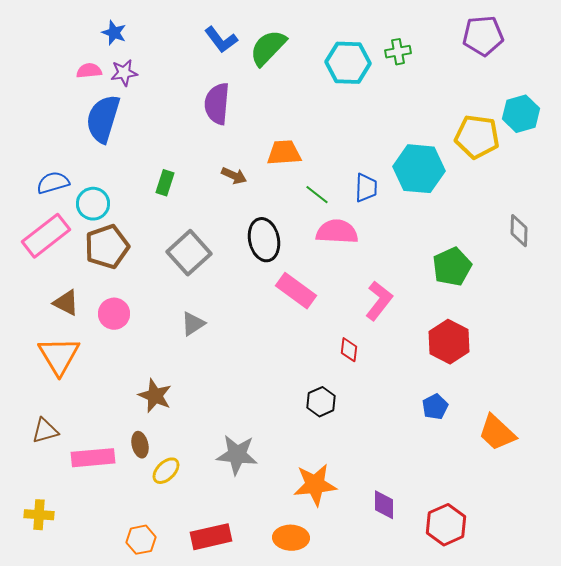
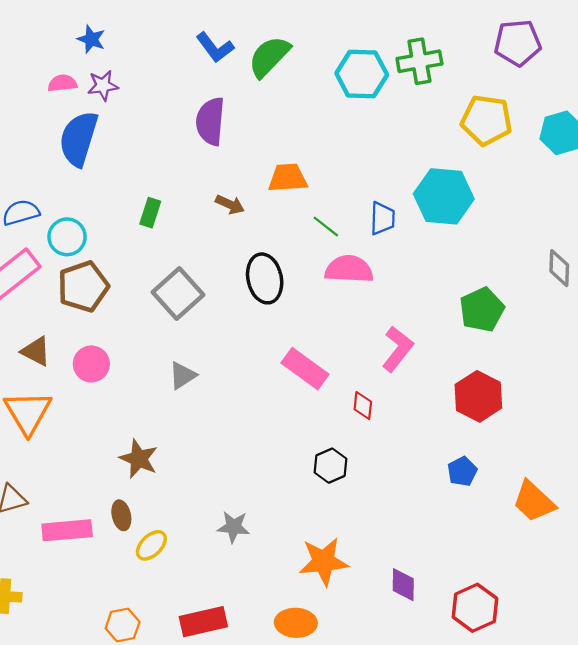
green cross: (398, 52) -> (419, 61), size x1.5
yellow pentagon: (477, 137) -> (486, 120), moved
pink rectangle: (296, 291) -> (305, 369), moved
gray star: (237, 455) -> (233, 527), size x0.7

